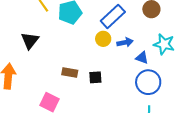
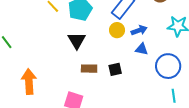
black triangle: (30, 41) -> (77, 40), moved
blue triangle: (142, 58) -> (142, 49), moved

